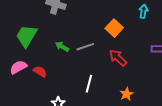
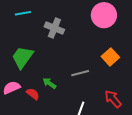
green arrow: (62, 47) -> (49, 83), moved
red arrow: (118, 58) -> (113, 99), moved

